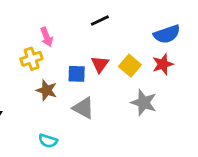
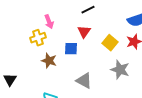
red triangle: (100, 64) -> (84, 32), moved
gray triangle: (83, 108) -> (84, 81), moved

